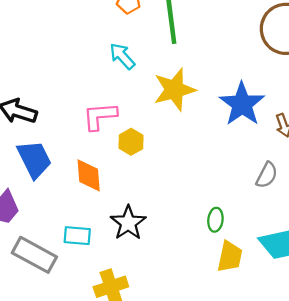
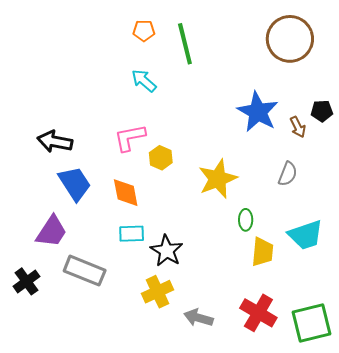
yellow star: (174, 90) -> (218, 179), moved
black star: (128, 223) -> (167, 251), moved
cyan rectangle: (77, 236) -> (132, 234), moved

